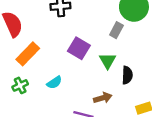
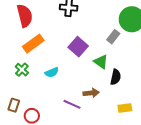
green triangle: (108, 61) -> (101, 62), turned -35
green cross: (20, 85) -> (22, 70), turned -32

